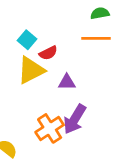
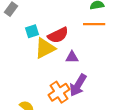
cyan square: (27, 40) -> (32, 31), moved, turned 32
red semicircle: (48, 53) -> (58, 35), size x1.5

